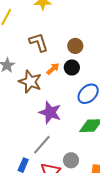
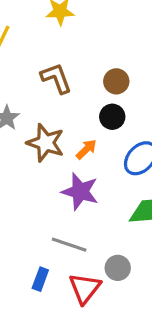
orange arrow: (53, 69) -> (86, 149), moved
gray line: (42, 145) -> (69, 245), turned 70

